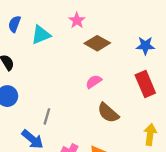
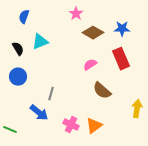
cyan triangle: (41, 35) -> (40, 42), moved
blue star: (145, 46) -> (122, 29), moved
red rectangle: (145, 84) -> (121, 59), moved

